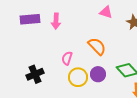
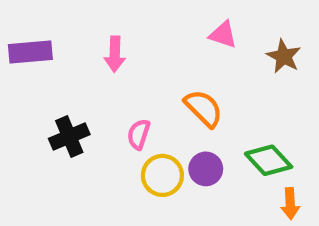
purple rectangle: (30, 19) -> (30, 52), moved
black cross: (35, 74) -> (69, 136), moved

